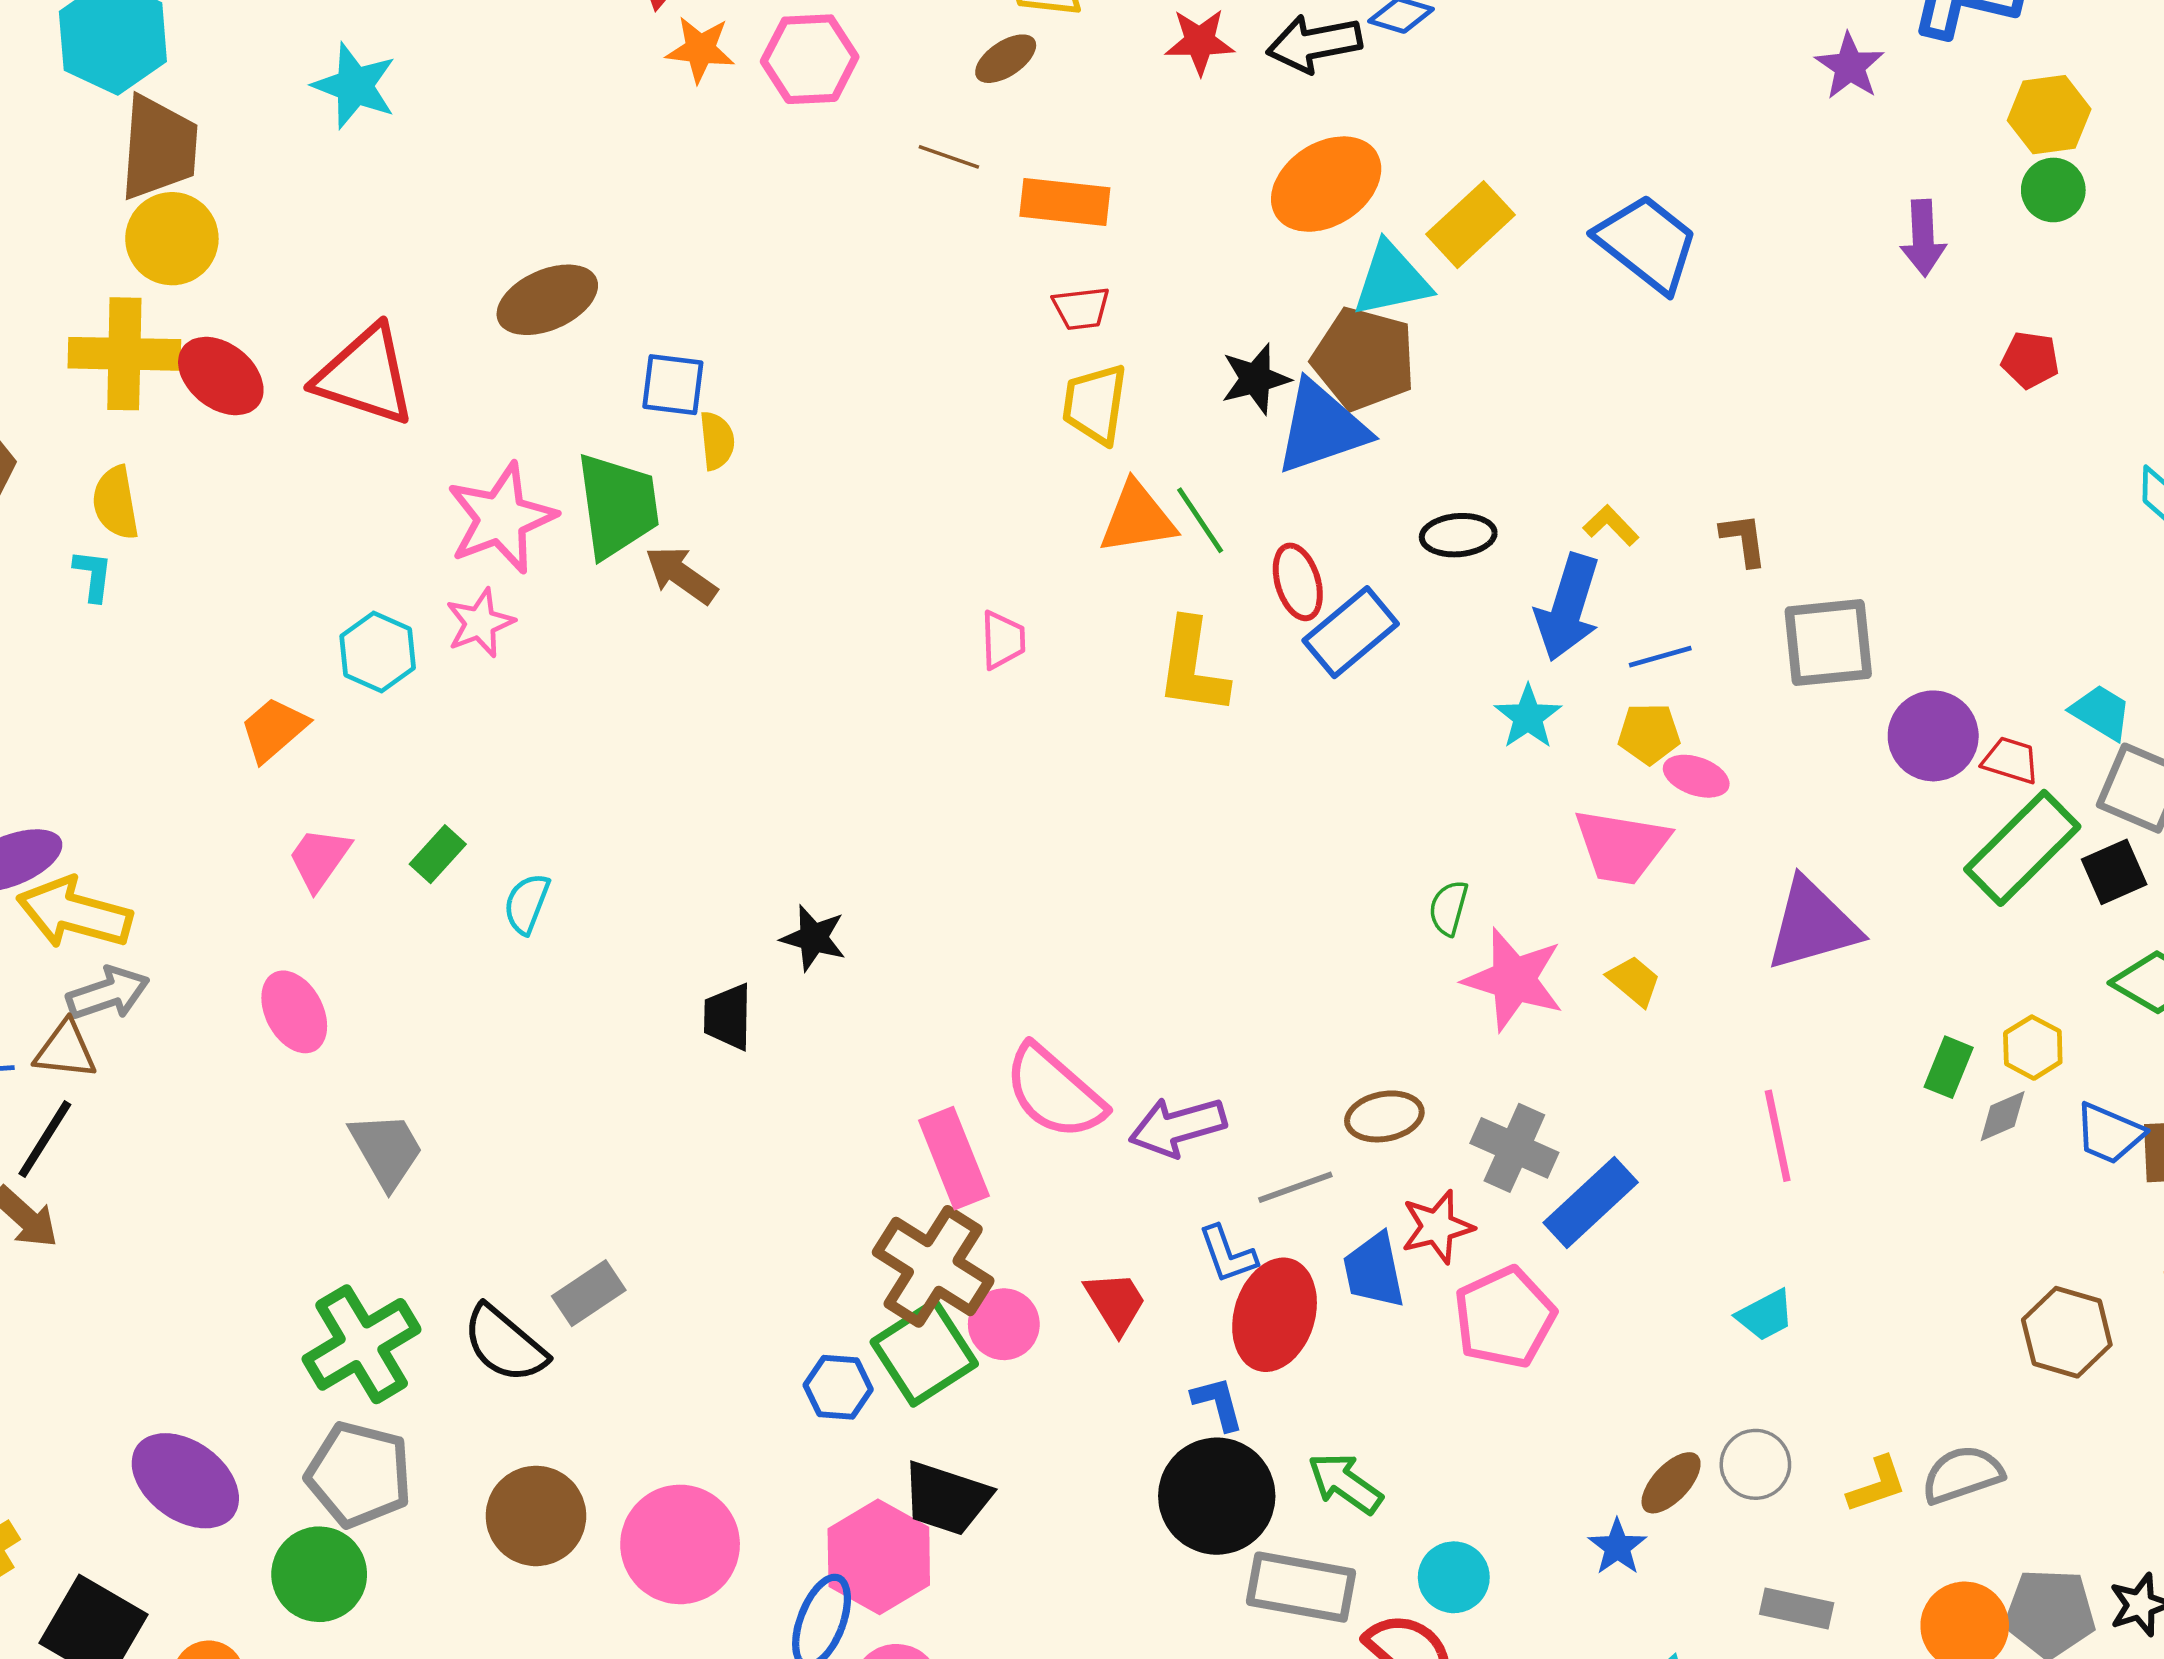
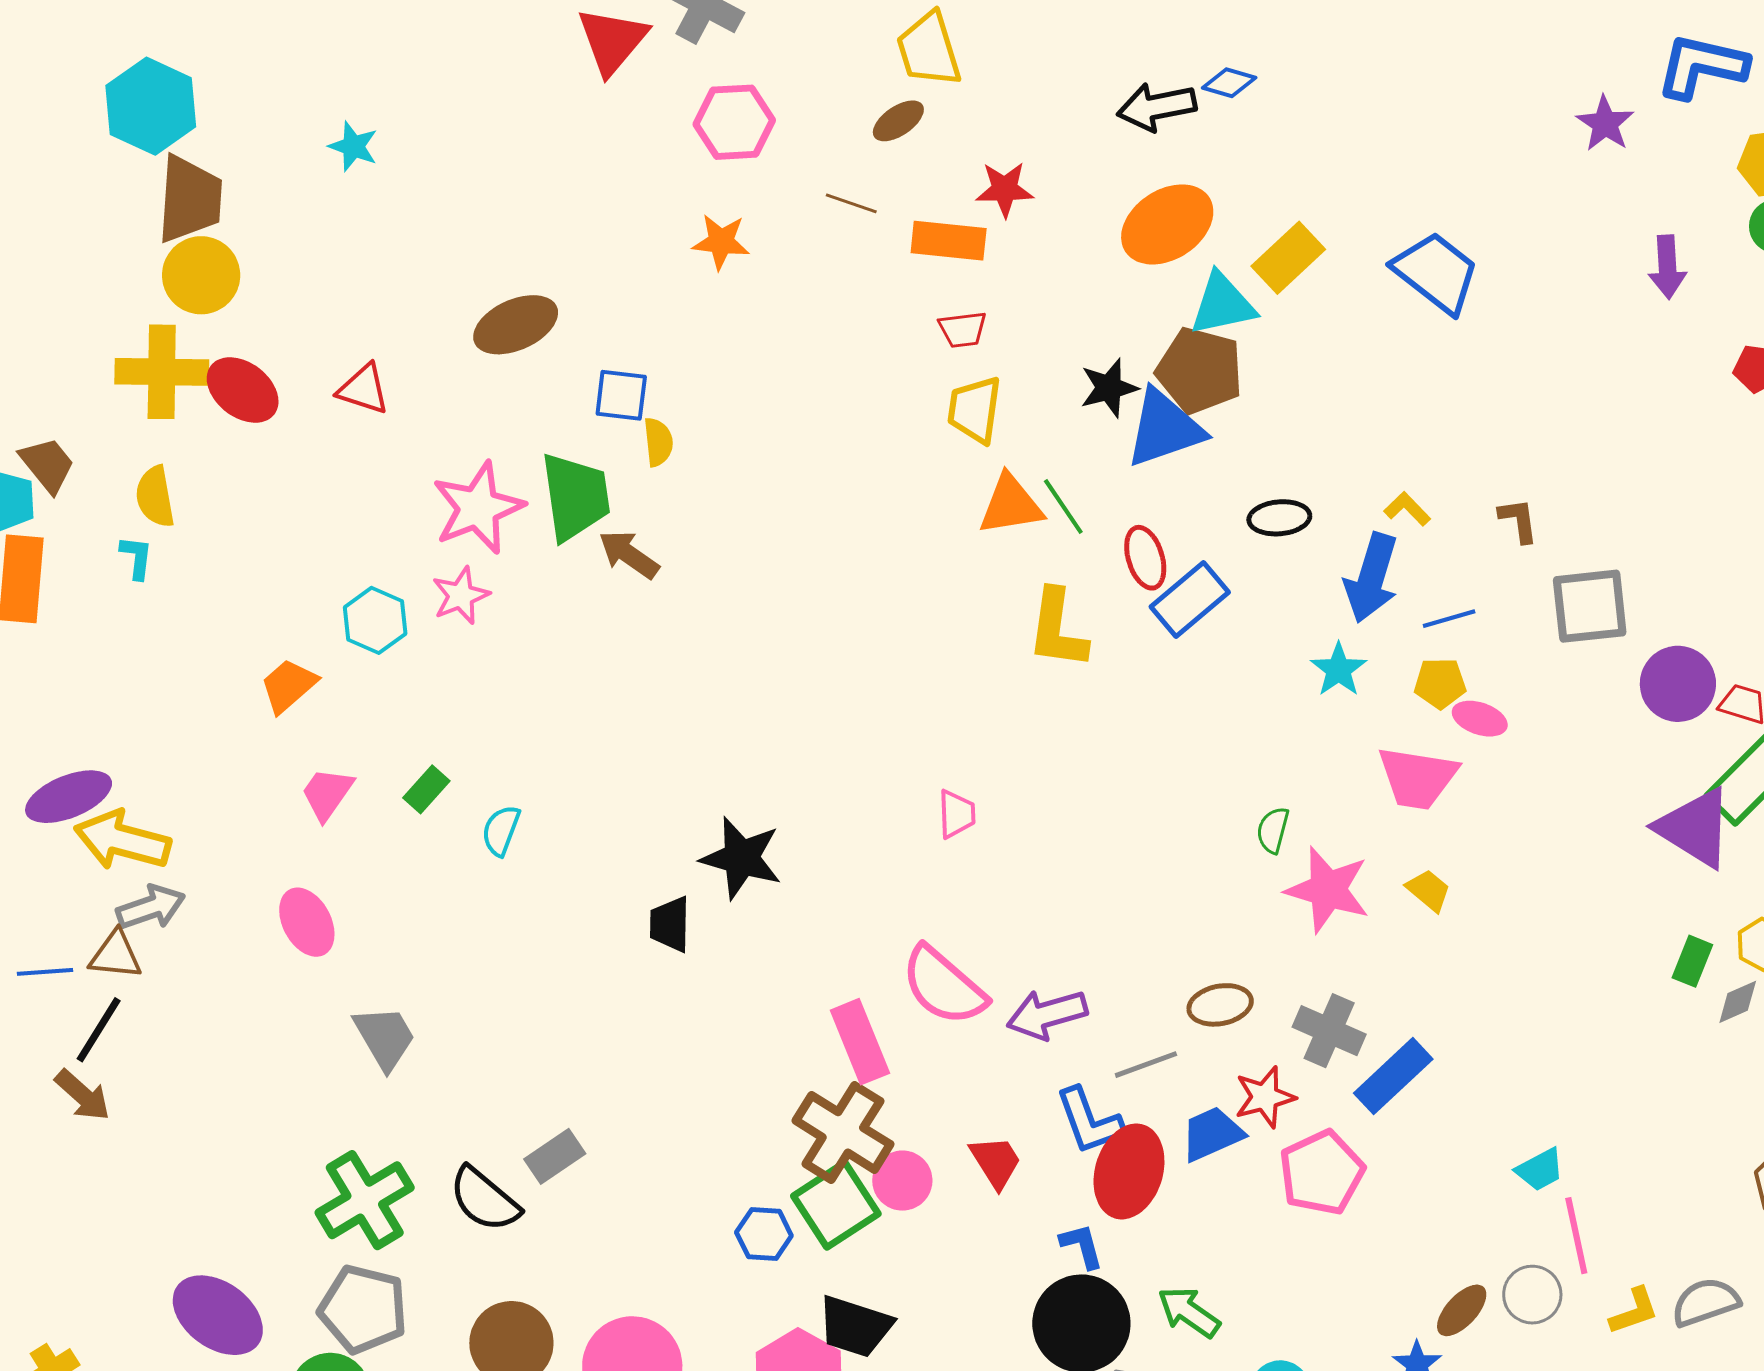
red star: (1200, 42) -> (1005, 189), moved
orange star: (700, 49) -> (721, 242), moved
cyan star: (355, 86) -> (353, 146), size x0.7
red triangle: (365, 376) -> (363, 389), size x0.6
pink trapezoid: (1003, 640) -> (956, 814), moved
purple triangle: (1813, 925) -> (1695, 828), moved, turned 48
black star: (813, 938) -> (741, 858), size x1.5
pink line: (1778, 1136) -> (1576, 1236), moved
blue L-shape: (1228, 1254) -> (1089, 1121), size x1.4
blue trapezoid: (1374, 1270) -> (1212, 1134), turned 78

